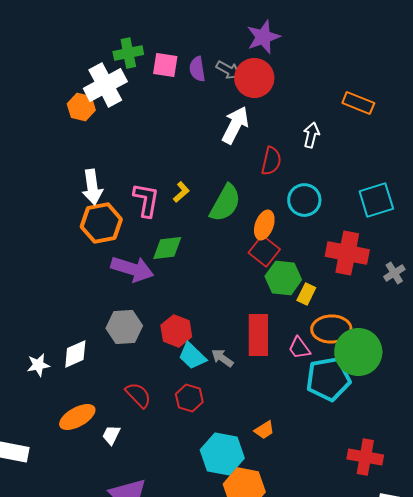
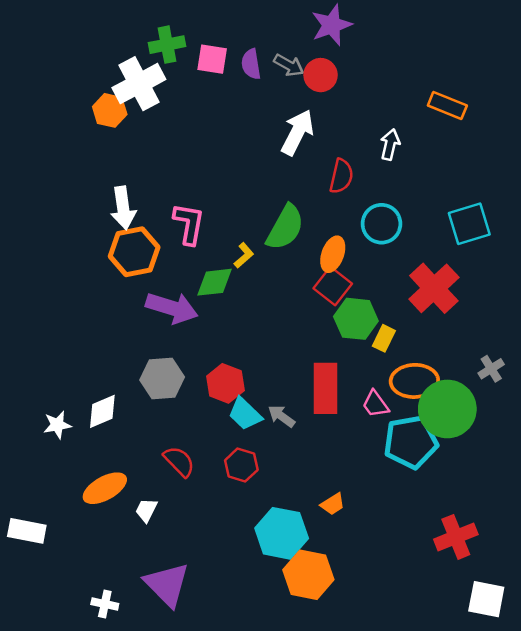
red circle: (254, 78) -> (321, 75), size x0.7
yellow L-shape: (181, 192) -> (244, 255), moved
red cross: (347, 253) -> (434, 288), turned 36
gray cross: (394, 273) -> (491, 369), moved
red cross: (365, 457) -> (456, 537), turned -32

